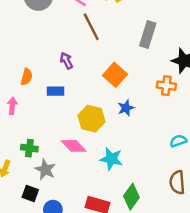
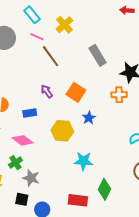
gray rectangle: (148, 35) -> (98, 55), turned -40
purple arrow: (66, 61) -> (47, 91), moved
pink diamond: (74, 146) -> (23, 140), moved
green cross: (29, 148) -> (15, 163), turned -32

